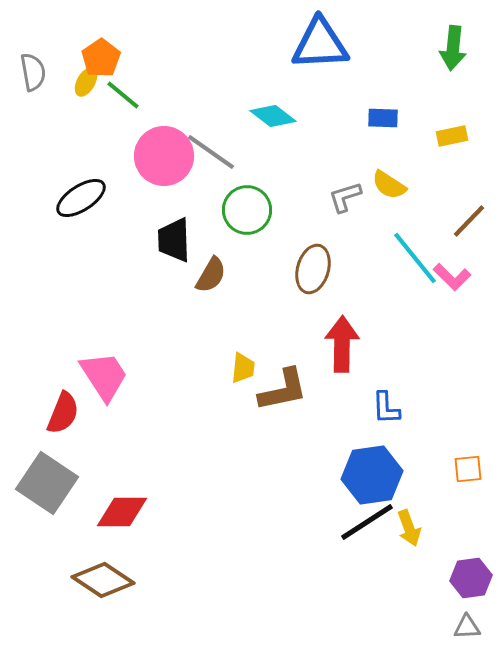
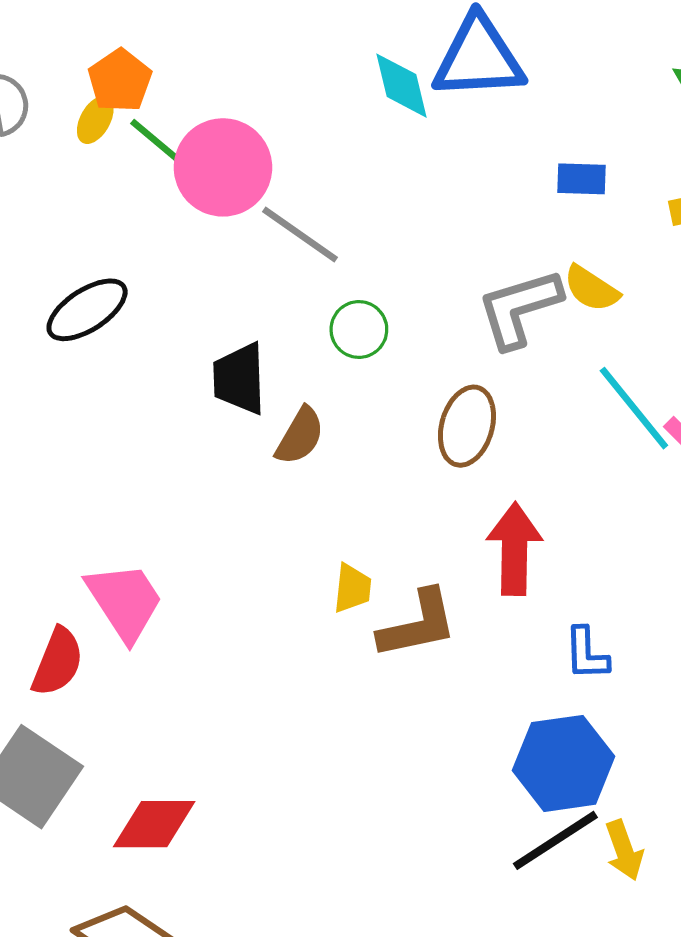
cyan diamond: (273, 116) -> (401, 86), moved, turned 39
pink circle: (164, 156) -> (223, 167), moved
gray L-shape: (345, 197) -> (519, 308), size x1.6
green circle: (247, 210) -> (359, 330), size x0.7

